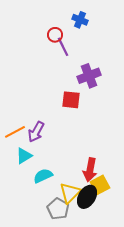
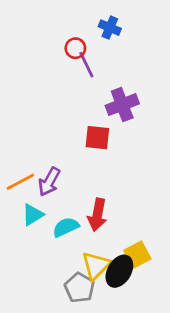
red arrow: (90, 170) -> (97, 215), moved
cyan semicircle: (43, 176) -> (66, 227), moved

